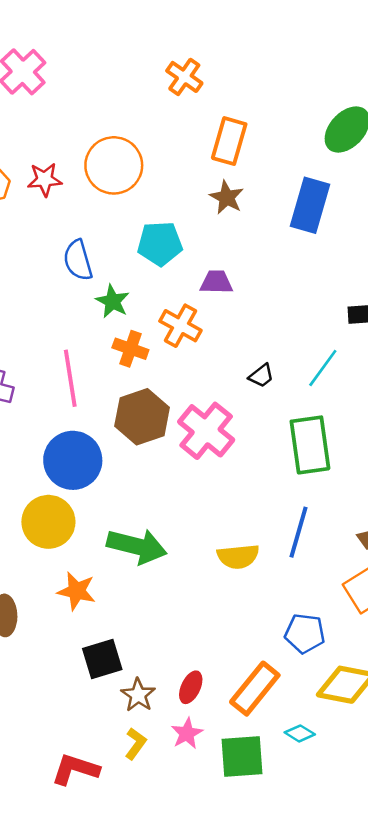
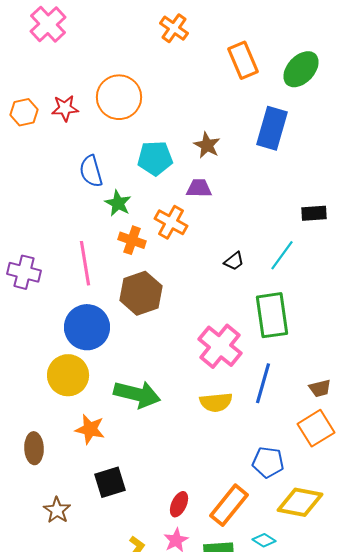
orange rectangle: (229, 141) -> (243, 60), moved, turned -39
brown star: (227, 197) -> (207, 145), moved
pink cross: (206, 431) -> (220, 346), moved
brown star: (138, 695) -> (57, 510), moved

